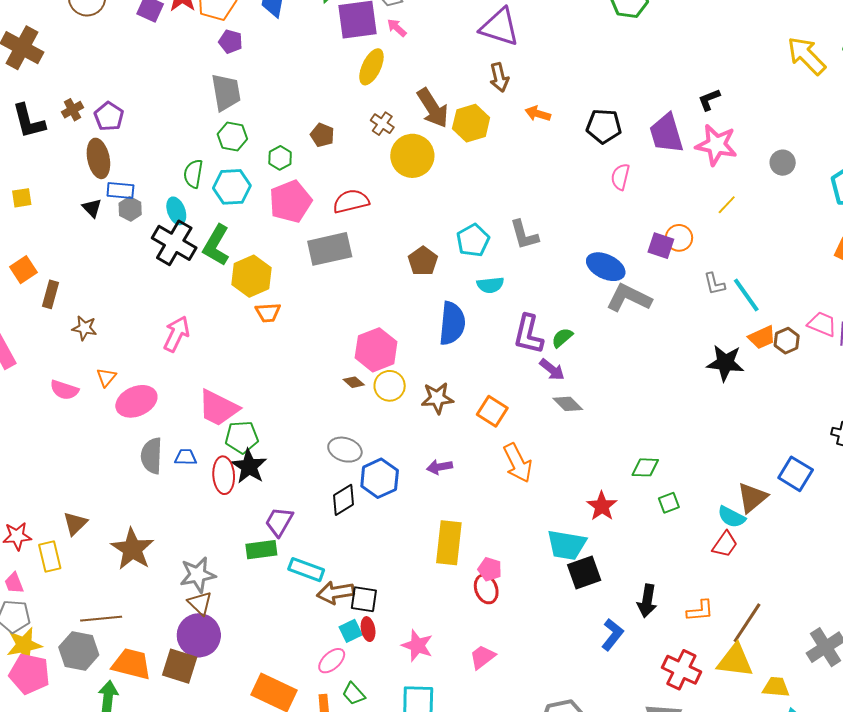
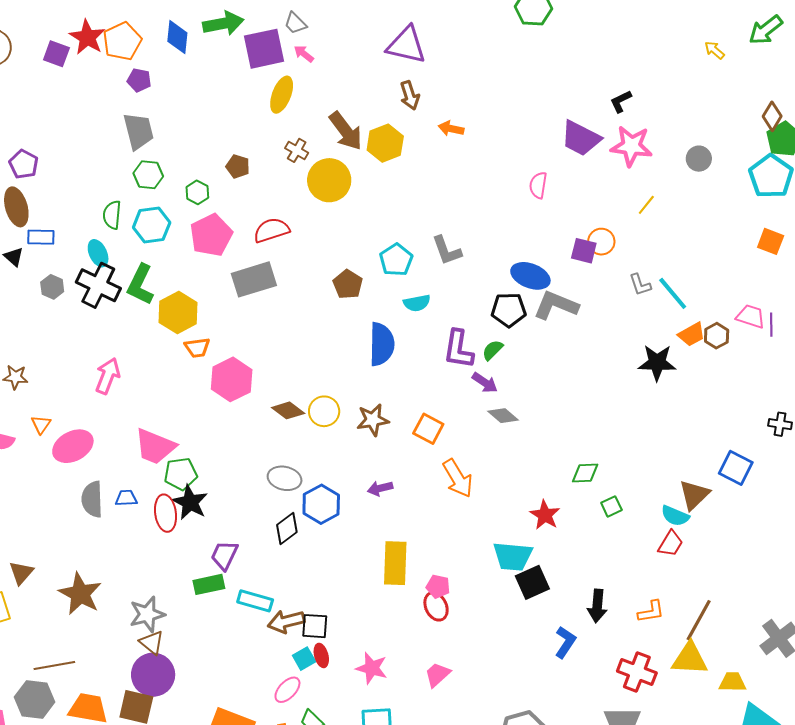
yellow arrow: (807, 56) -> (714, 50), size x0.5
black pentagon: (604, 126) -> (509, 310), moved
purple trapezoid: (666, 133) -> (581, 138), turned -42
gray hexagon: (130, 209) -> (52, 287), moved
pink hexagon: (376, 350) -> (232, 379), moved
brown diamond: (354, 382) -> (288, 410), size x1.5

